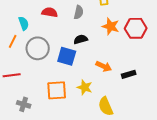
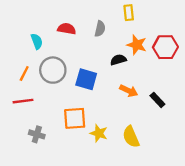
black semicircle: (81, 39) -> (118, 60), moved
orange line: (13, 41) -> (24, 74), moved
black rectangle: (129, 74) -> (157, 100), turned 64
yellow star: (85, 87) -> (99, 133), moved

